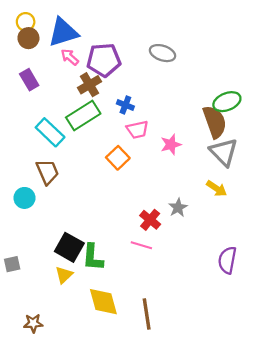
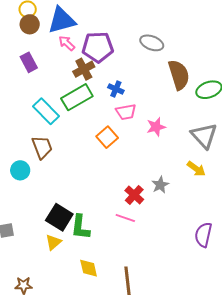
brown semicircle: (215, 122) -> (179, 75), moved
yellow diamond: (103, 302) -> (89, 268), size x0.7

